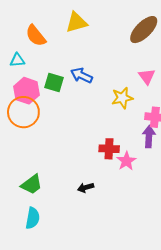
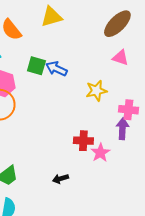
pink triangle: (147, 76) -> (120, 58), moved, turned -36
green square: (54, 83) -> (36, 66), moved

